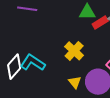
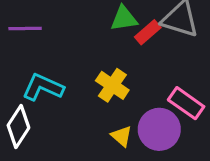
cyan L-shape: (33, 63) -> (43, 87), moved

